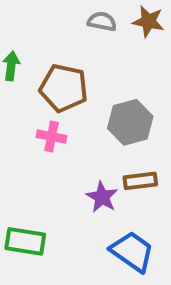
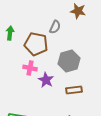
gray semicircle: (102, 21) -> (55, 27), moved, turned 104
purple star: (102, 197) -> (46, 80), moved

